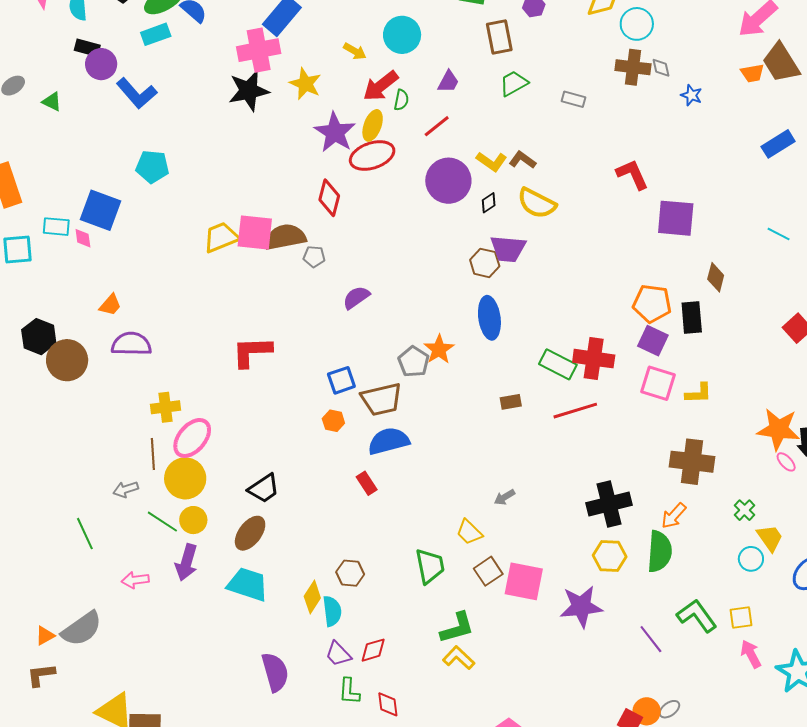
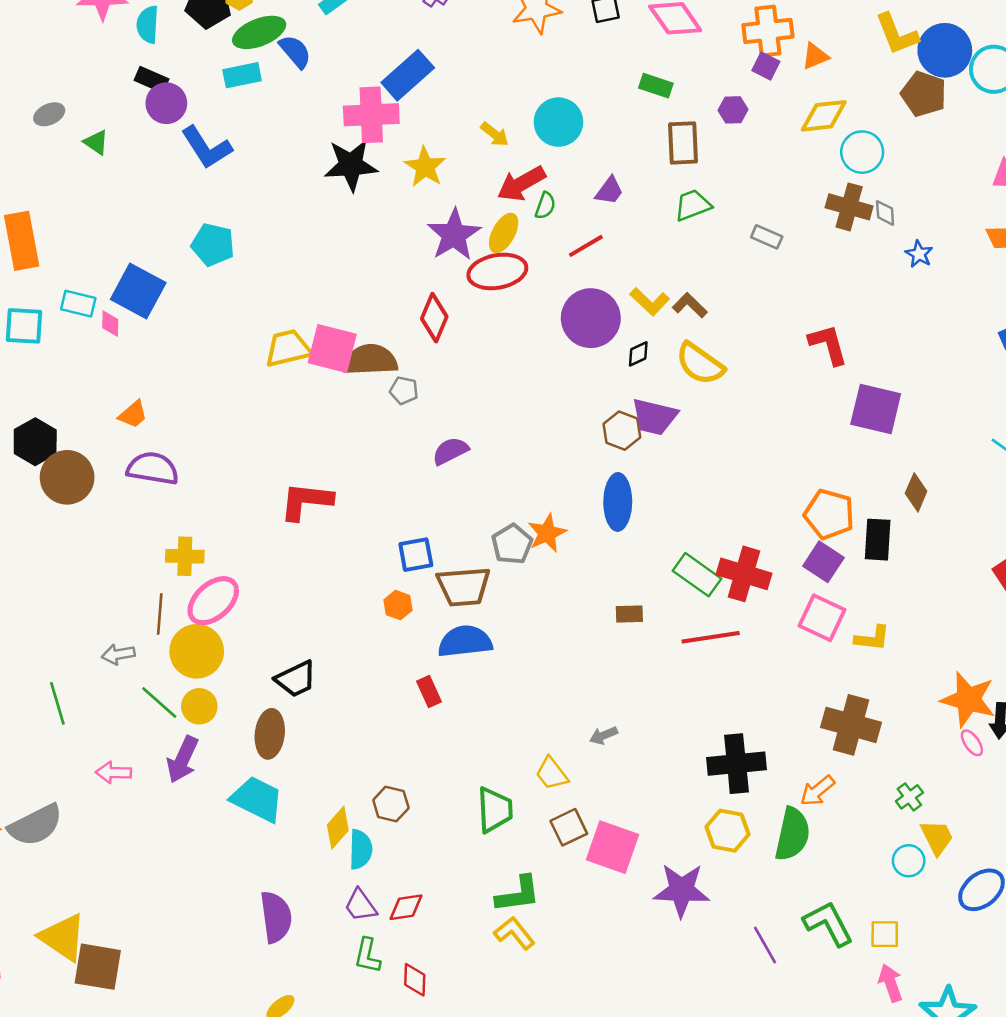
brown ellipse: (250, 533) -> (270, 734), turned -39

